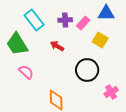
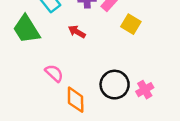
black circle: (87, 70) -> (115, 85), moved
pink semicircle: (26, 72) -> (54, 73), moved

